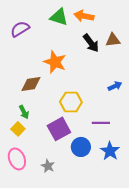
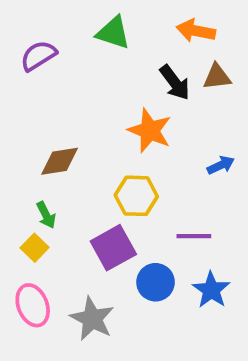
orange arrow: (84, 16) -> (196, 31), moved
orange star: (55, 62) -> (150, 131), moved
gray star: (48, 166) -> (92, 319), size x1.6

